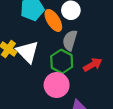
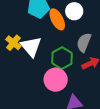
gray semicircle: (70, 40) -> (84, 42), moved

